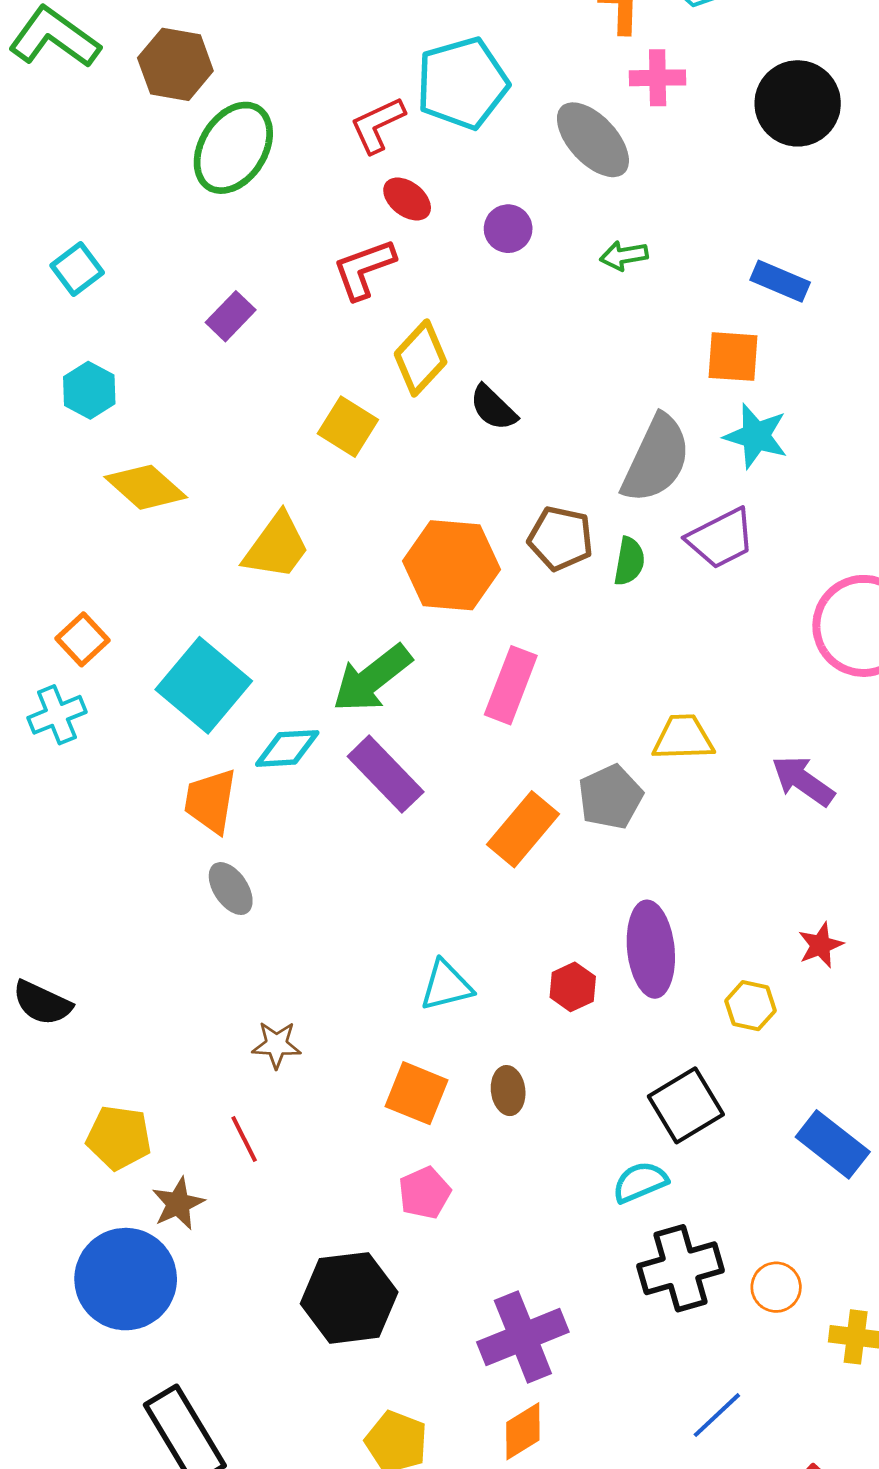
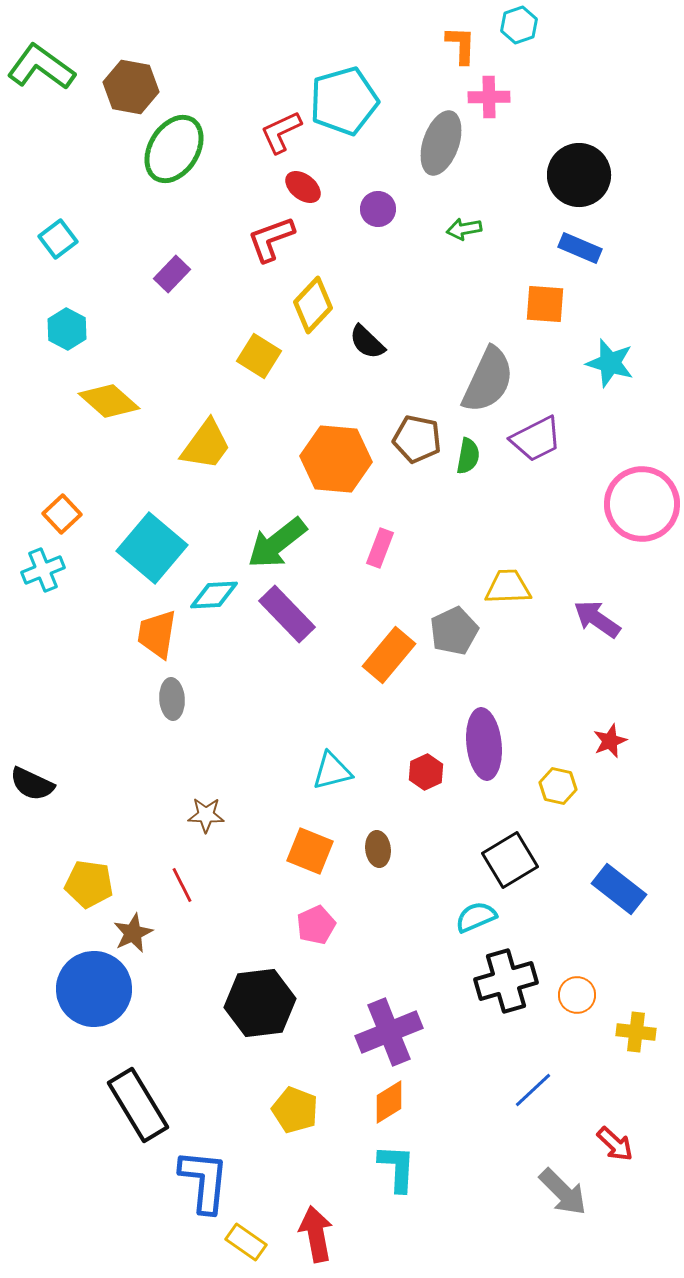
black circle: (798, 103) -> (579, 175), moved
gray ellipse: (593, 140) -> (441, 143), turned 62
cyan star: (756, 436) -> (610, 363), moved
pink rectangle: (511, 685) -> (380, 548), size x0.7
gray ellipse: (231, 889) -> (172, 699), turned 30

